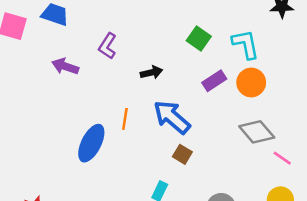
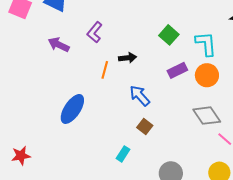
blue arrow: (172, 117) -> (140, 96), size x0.7
orange line: (125, 119) -> (105, 70), moved

